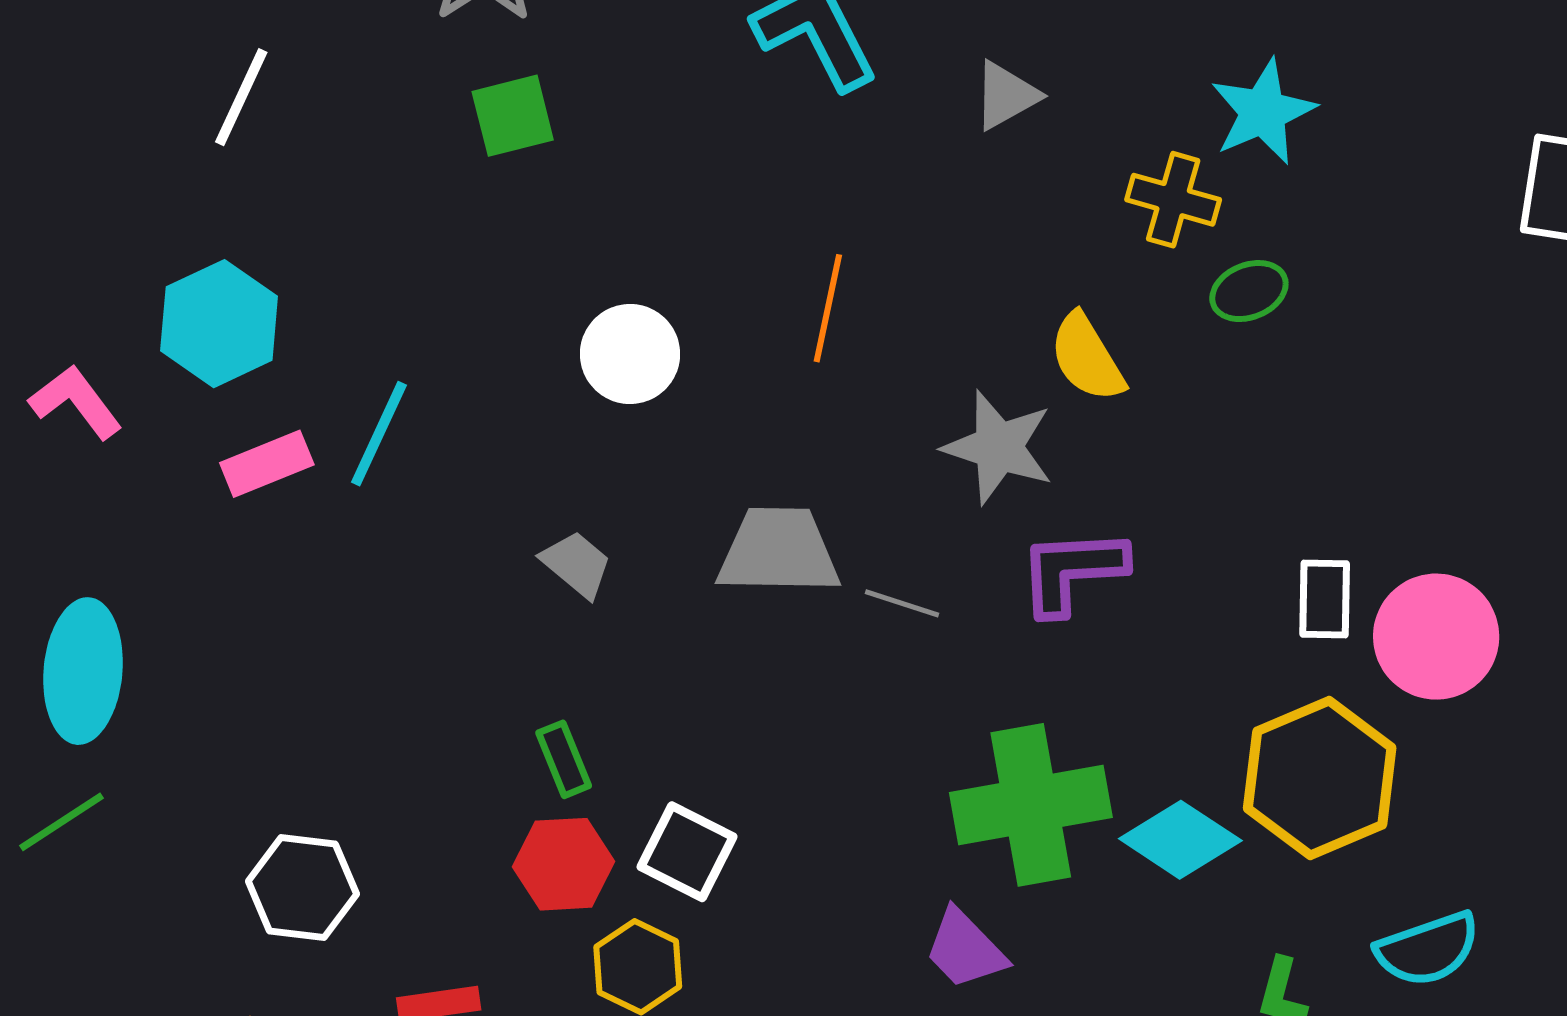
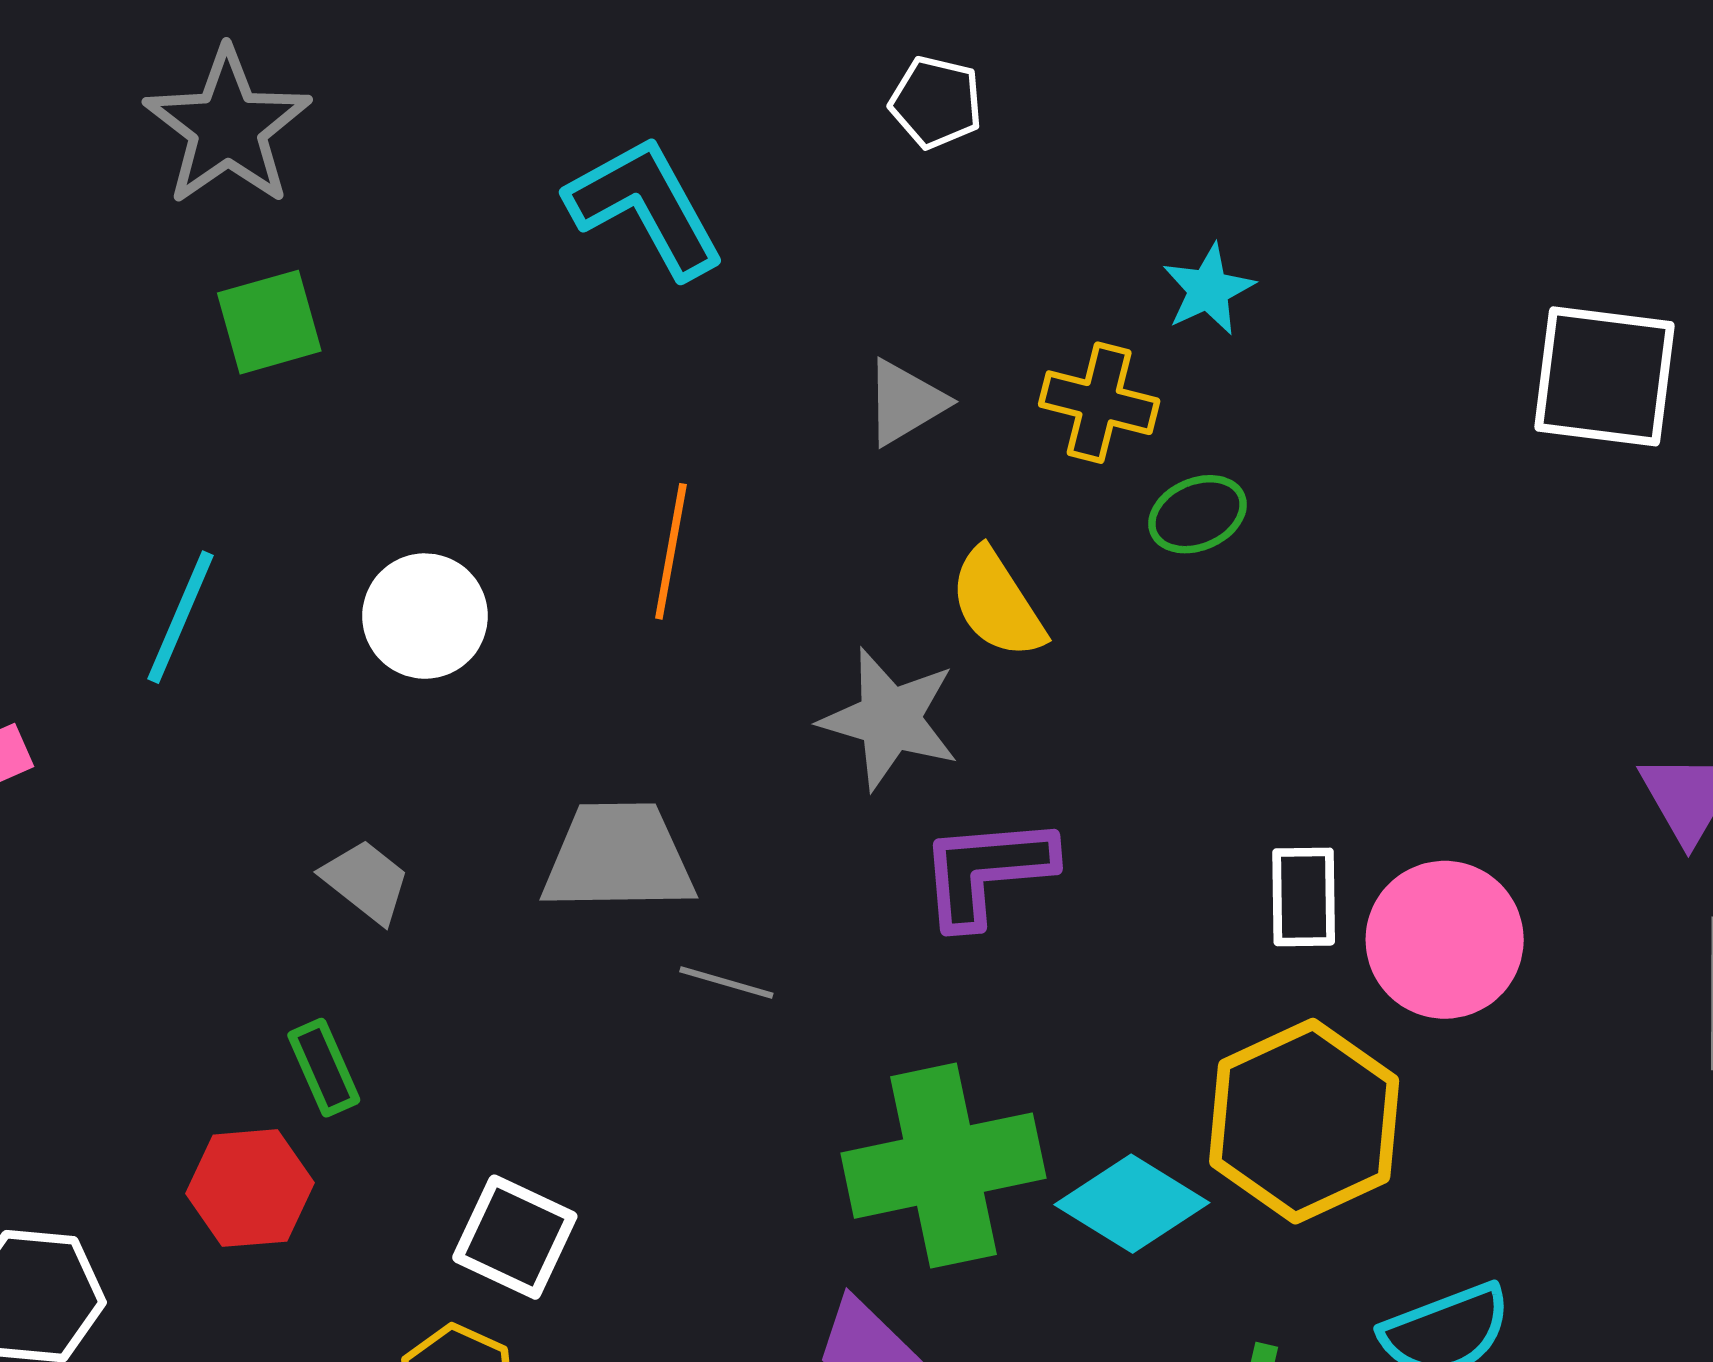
gray triangle: (1006, 96) -> (905, 402), moved
cyan star: (1263, 112) -> (1208, 289), size x0.7
cyan line: (379, 434) -> (181, 617), moved
gray line: (902, 603) -> (726, 983), moved
green rectangle: (564, 759) -> (324, 1068), moved
red hexagon: (564, 864) -> (250, 1188), moved

